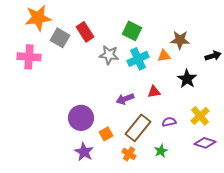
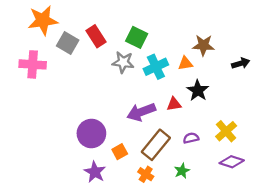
green square: (132, 31) -> (137, 37), moved
black star: (187, 79) -> (198, 91), moved
purple arrow: (125, 99) -> (141, 112), size x1.4

